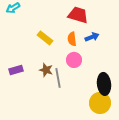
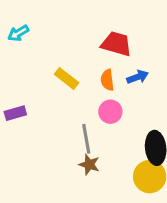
purple rectangle: (16, 70) -> (15, 113), moved
brown star: (46, 70) -> (89, 165), moved

